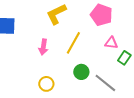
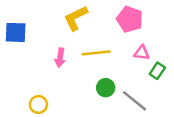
yellow line: (73, 43) -> (96, 53), turned 55
yellow circle: (46, 84) -> (38, 104), moved

